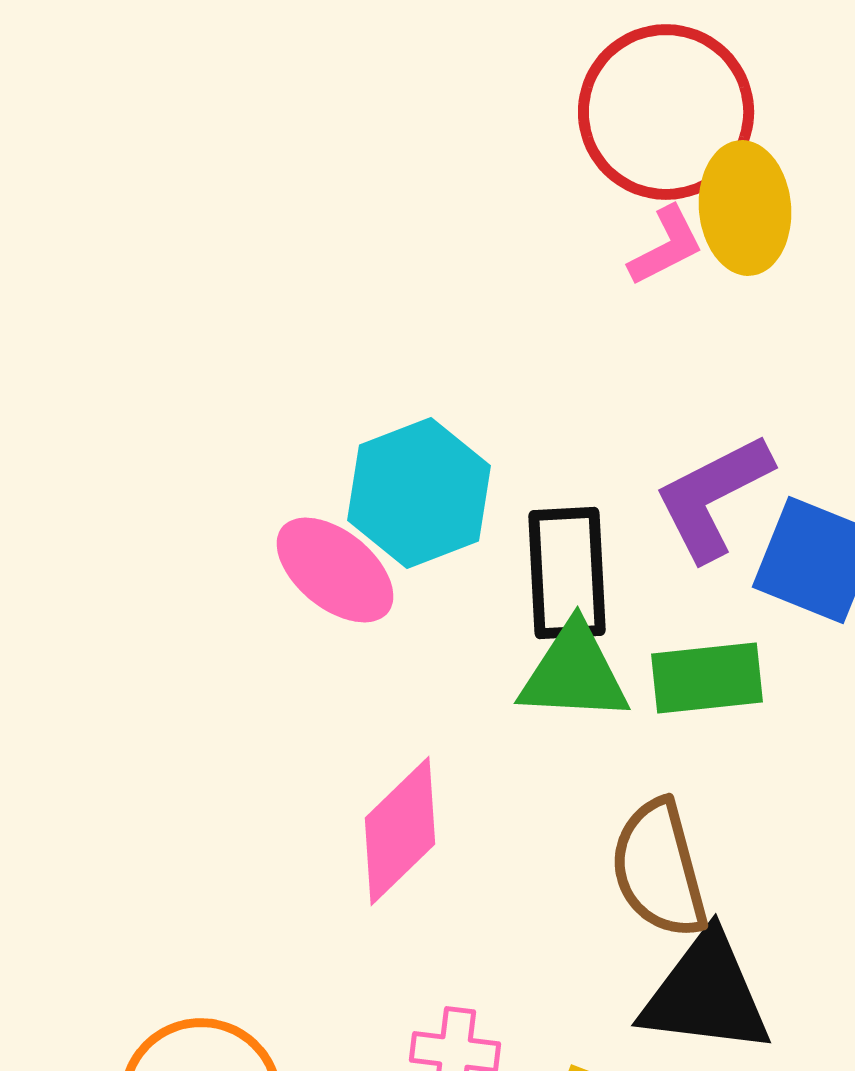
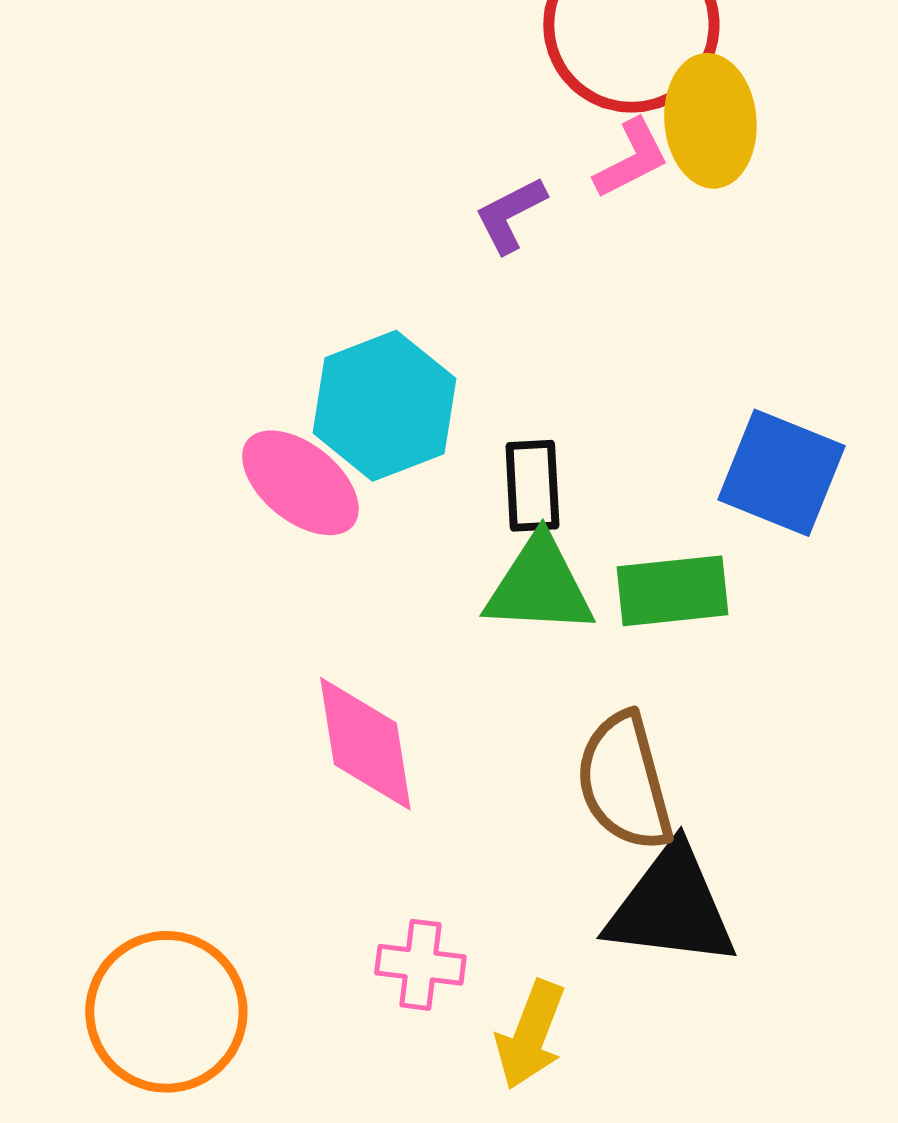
purple L-shape: (713, 497) -> (510, 215), moved, size x0.6
black rectangle: (567, 573) -> (532, 486), size x0.7
pink diamond: (400, 831) -> (365, 744), turned -55

